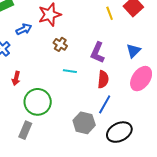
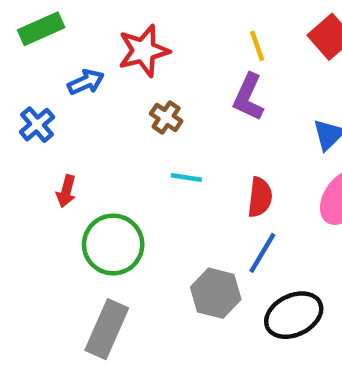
yellow line: (110, 13) -> (257, 46), moved
purple L-shape: (97, 53) -> (248, 97), moved
gray rectangle: (25, 130) -> (107, 329), moved, size x1.4

